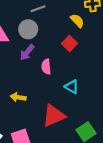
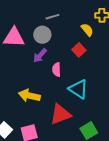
cyan triangle: (72, 87) -> (78, 89), size x1.5
yellow arrow: (18, 97) -> (29, 96), size x1.5

